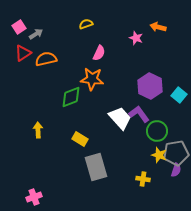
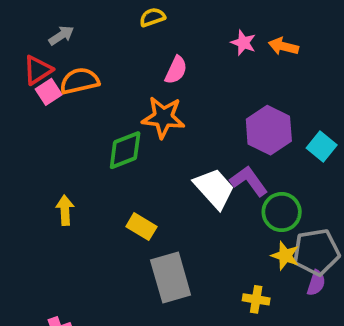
pink square: (19, 27) -> (49, 92), moved
orange arrow: (158, 27) -> (283, 46), moved

